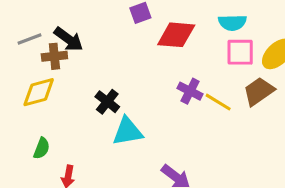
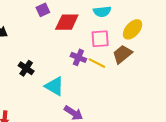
pink square: (240, 52) -> (100, 39), moved
cyan triangle: (127, 131) -> (54, 86), moved, turned 45

